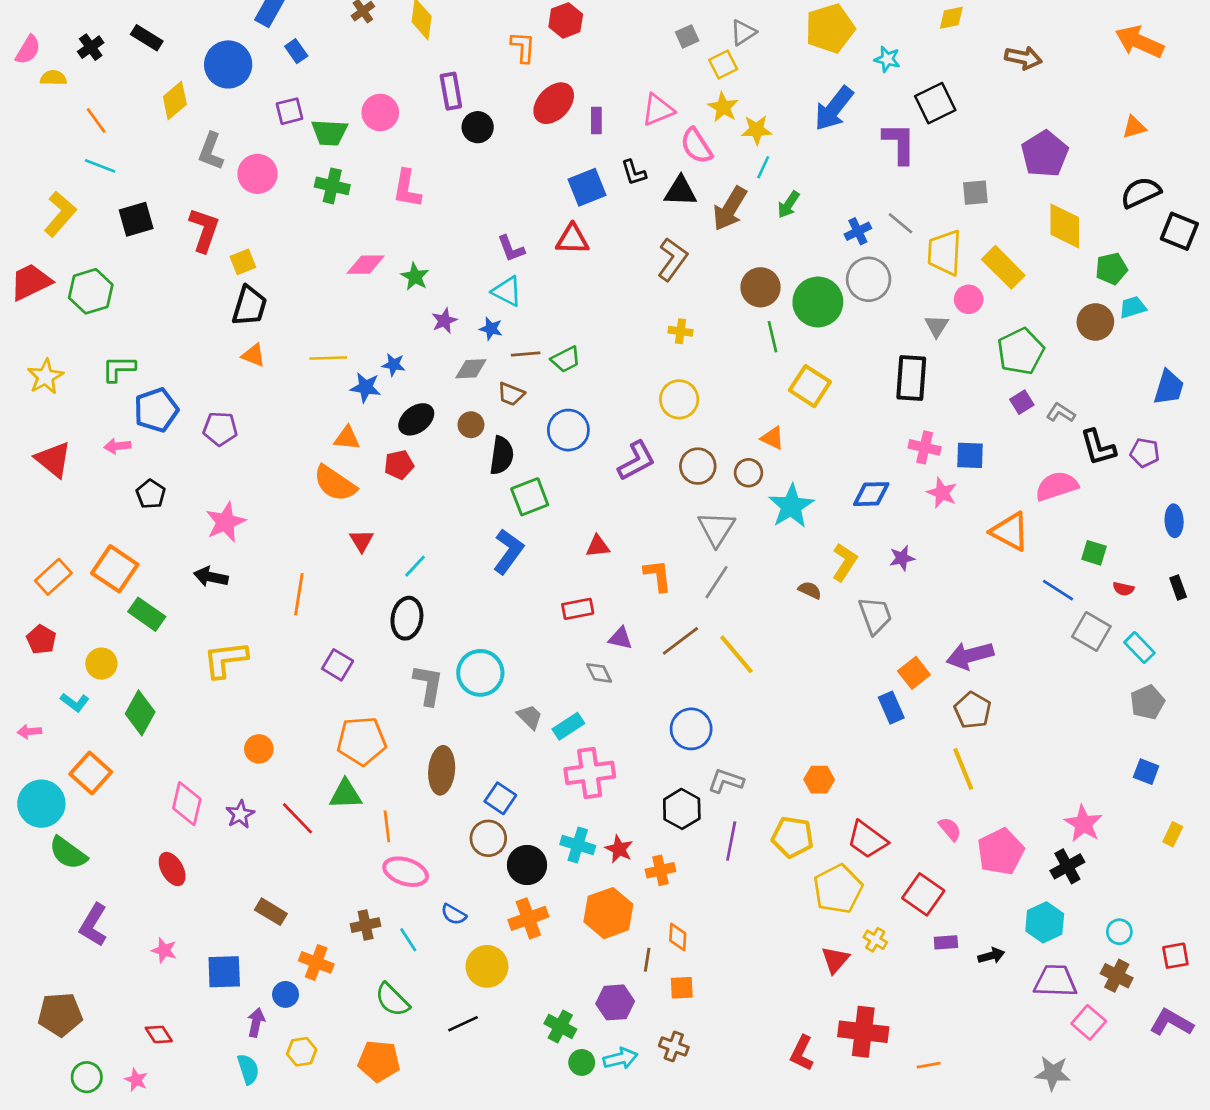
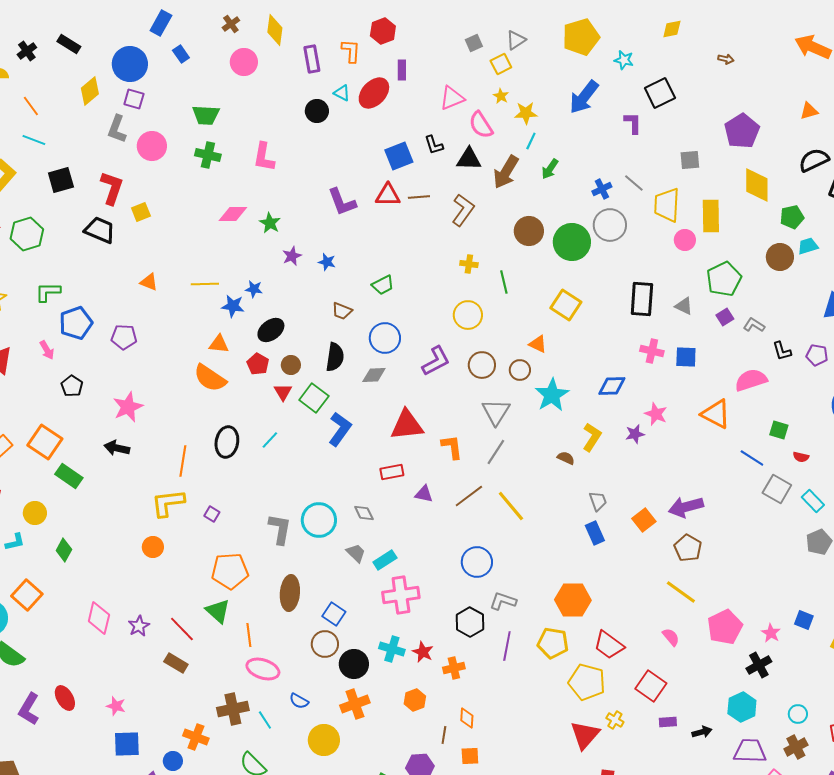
brown arrow: (1023, 58) -> (726, 59), size x0.6
purple rectangle: (451, 91) -> (312, 59), moved
yellow star: (723, 107) -> (501, 96), size x0.7
purple square: (290, 111) -> (134, 99), moved, turned 30
pink circle: (380, 113) -> (244, 62), moved
purple rectangle: (596, 121) -> (402, 70), moved
purple L-shape: (899, 143) -> (633, 123), size x0.7
purple L-shape: (511, 249) -> (342, 202), size x1.4
yellow rectangle: (1003, 267) -> (711, 216), turned 44
cyan triangle: (507, 291) -> (342, 93), moved, size x0.7
black trapezoid: (249, 306) -> (100, 230), moved, turned -84
gray triangle: (937, 326) -> (684, 306), moved, turned -36
green line: (772, 337) -> (504, 282), moved
brown line: (526, 354) -> (419, 197), moved
gray diamond: (471, 369) -> (374, 375), moved
brown circle: (471, 425) -> (291, 365), moved
pink arrow: (117, 446) -> (47, 350), turned -114
black L-shape: (1098, 447) -> (782, 351), size x0.7
red pentagon: (399, 465) -> (258, 364), turned -30
pink star: (942, 493) -> (656, 414), moved
green square: (530, 497) -> (314, 398), moved, turned -32
red triangle: (362, 541) -> (283, 392), moved
red triangle: (598, 546) -> (407, 425), size x1.8
gray trapezoid: (875, 616) -> (598, 501), moved, size x0.7
black ellipse: (407, 618) -> (227, 442), moved
yellow L-shape: (225, 660) -> (168, 503), moved
purple square: (338, 665) -> (212, 514), size x0.7
gray diamond: (599, 673) -> (364, 513), moved
cyan L-shape: (75, 702) -> (15, 542), turned -50
blue rectangle: (891, 708) -> (595, 533), moved
green diamond: (140, 713) -> (64, 550), size x0.7
orange circle: (259, 749) -> (153, 547), moved
yellow line: (963, 769) -> (681, 592), turned -32
blue square: (1146, 772) -> (804, 620), moved
orange hexagon: (819, 780) -> (573, 600), size x1.6
green triangle: (346, 794) -> (218, 611), turned 44
pink star: (1083, 824) -> (771, 633), size x0.7
pink pentagon: (1001, 852) -> (725, 627), moved
red ellipse: (172, 869) -> (65, 698), moved
yellow pentagon: (838, 889) -> (587, 682), turned -30
brown rectangle: (271, 912) -> (176, 663), moved
orange hexagon: (608, 913) -> (415, 700), size x0.6
brown cross: (366, 925) -> (233, 709), size x1.4
pink star: (164, 950) -> (116, 706), moved
red triangle: (835, 960) -> (585, 735), size x1.4
brown cross: (1117, 976) -> (796, 747), turned 35

